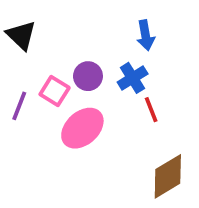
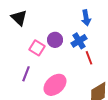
purple line: (19, 106) -> (26, 74), moved
pink ellipse: (82, 128) -> (55, 85), moved

